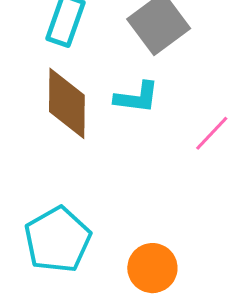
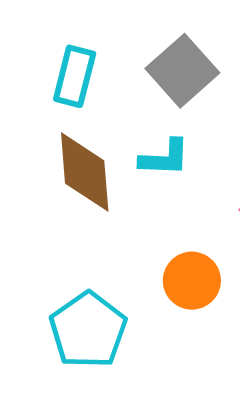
orange circle: (152, 268) -> (192, 281), moved

